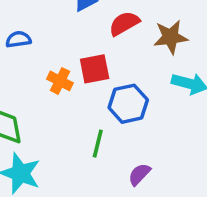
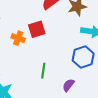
blue hexagon: (128, 104) -> (83, 57), moved

